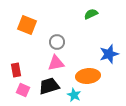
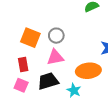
orange square: (27, 25) -> (30, 38), moved
red rectangle: (16, 70) -> (23, 65), moved

